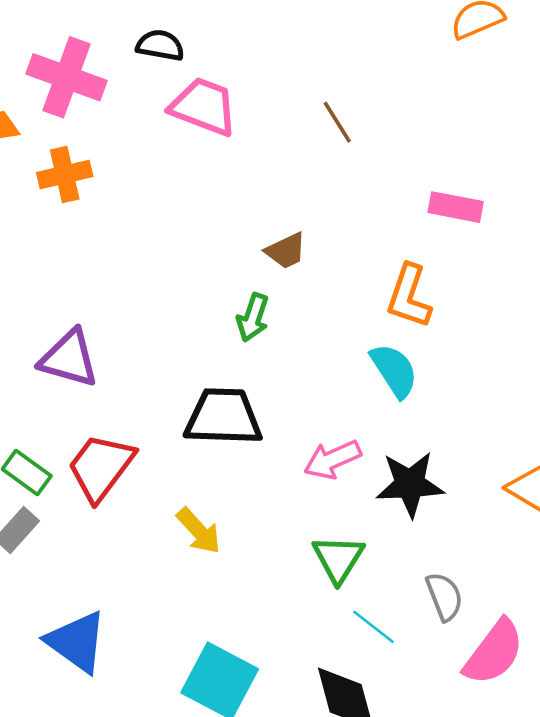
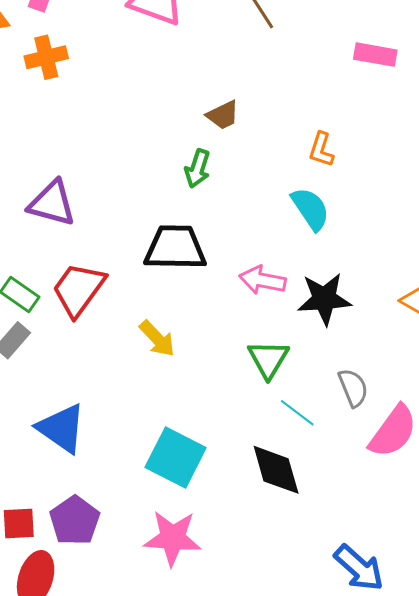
pink rectangle: (456, 207) -> (375, 55), moved
orange L-shape: (409, 296) -> (321, 150), size x0.7
pink arrow: (332, 459) -> (262, 280), turned 36

